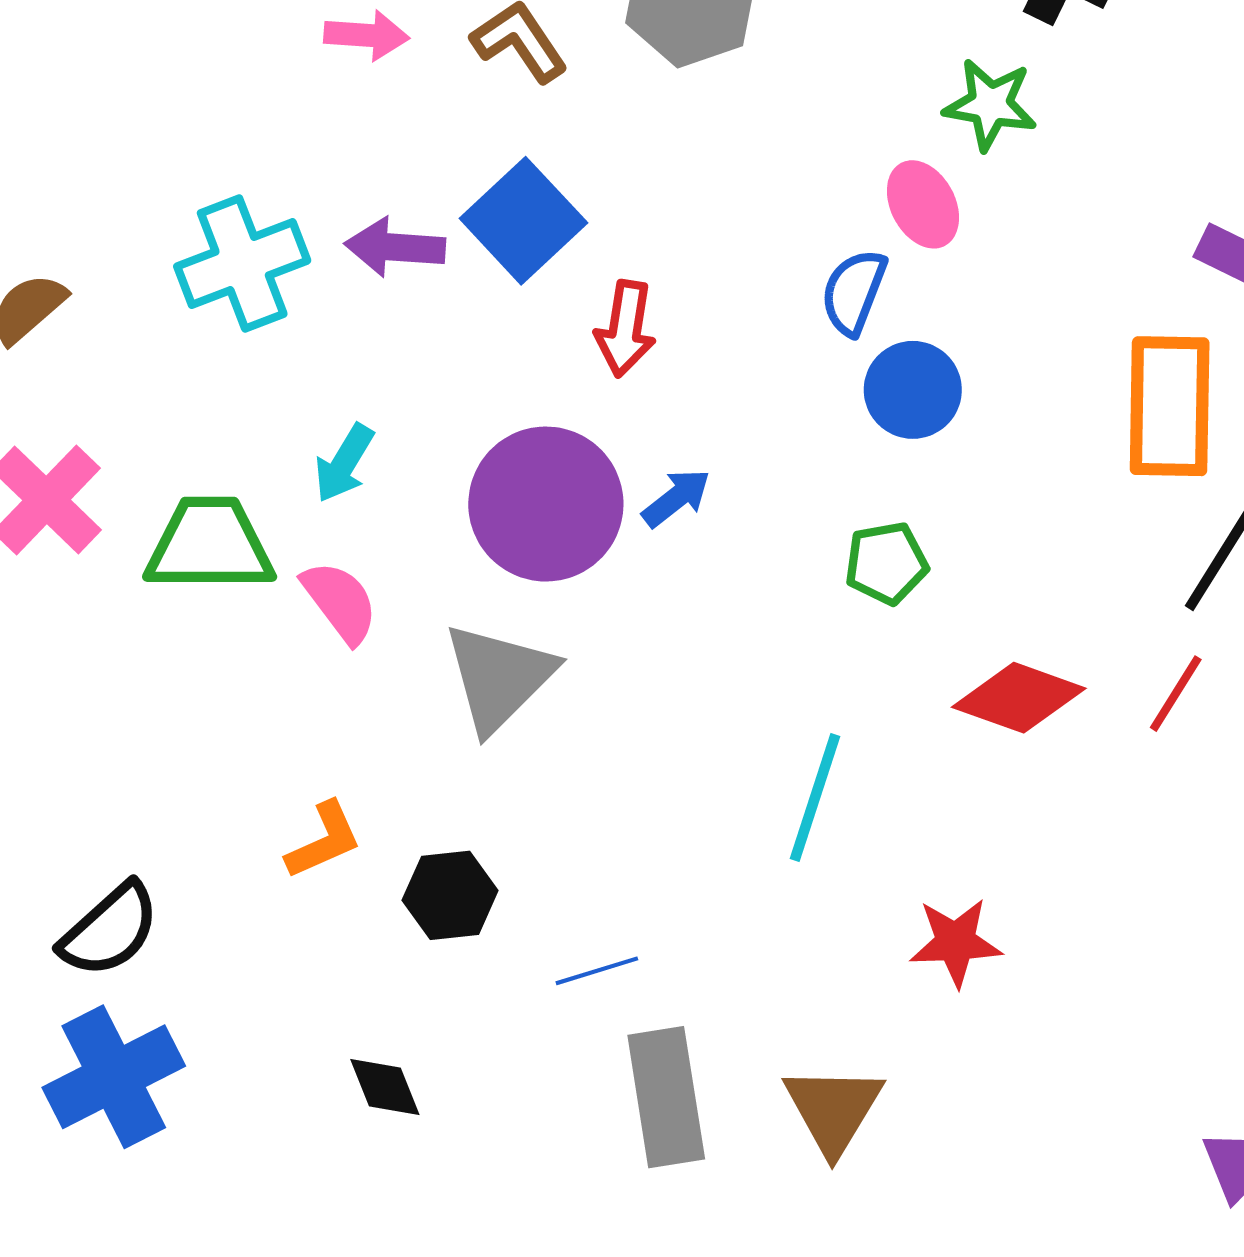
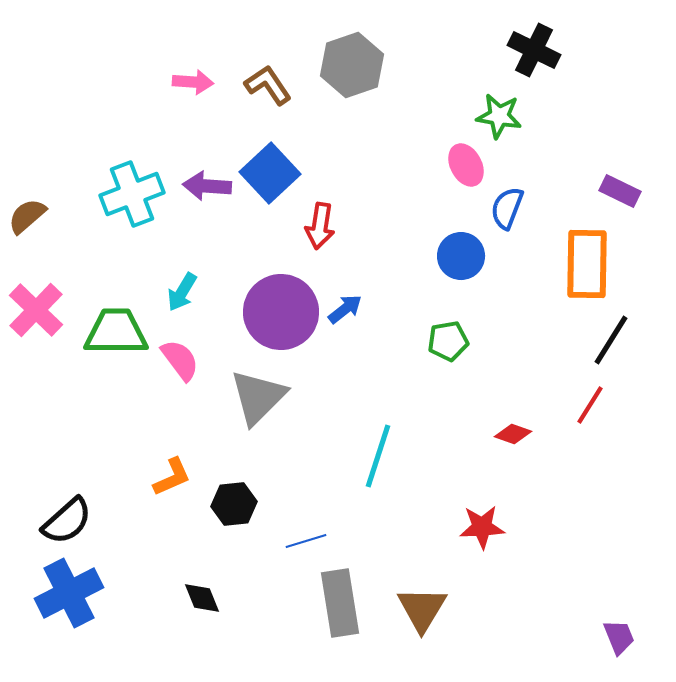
blue semicircle: (854, 292) -> (507, 208), moved
red diamond: (1019, 698) -> (513, 434), moved, size x0.6
cyan line: (815, 798) -> (378, 456), moved

